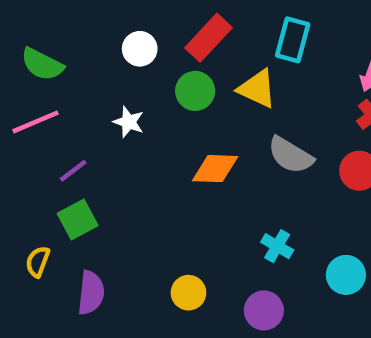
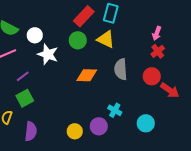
cyan rectangle: (293, 40) -> (111, 13), moved
white circle: (140, 49) -> (35, 35), moved
white star: (129, 122) -> (48, 54), size x1.5
gray semicircle: (290, 155) -> (121, 69), turned 55
purple circle: (264, 310) -> (99, 126), moved

